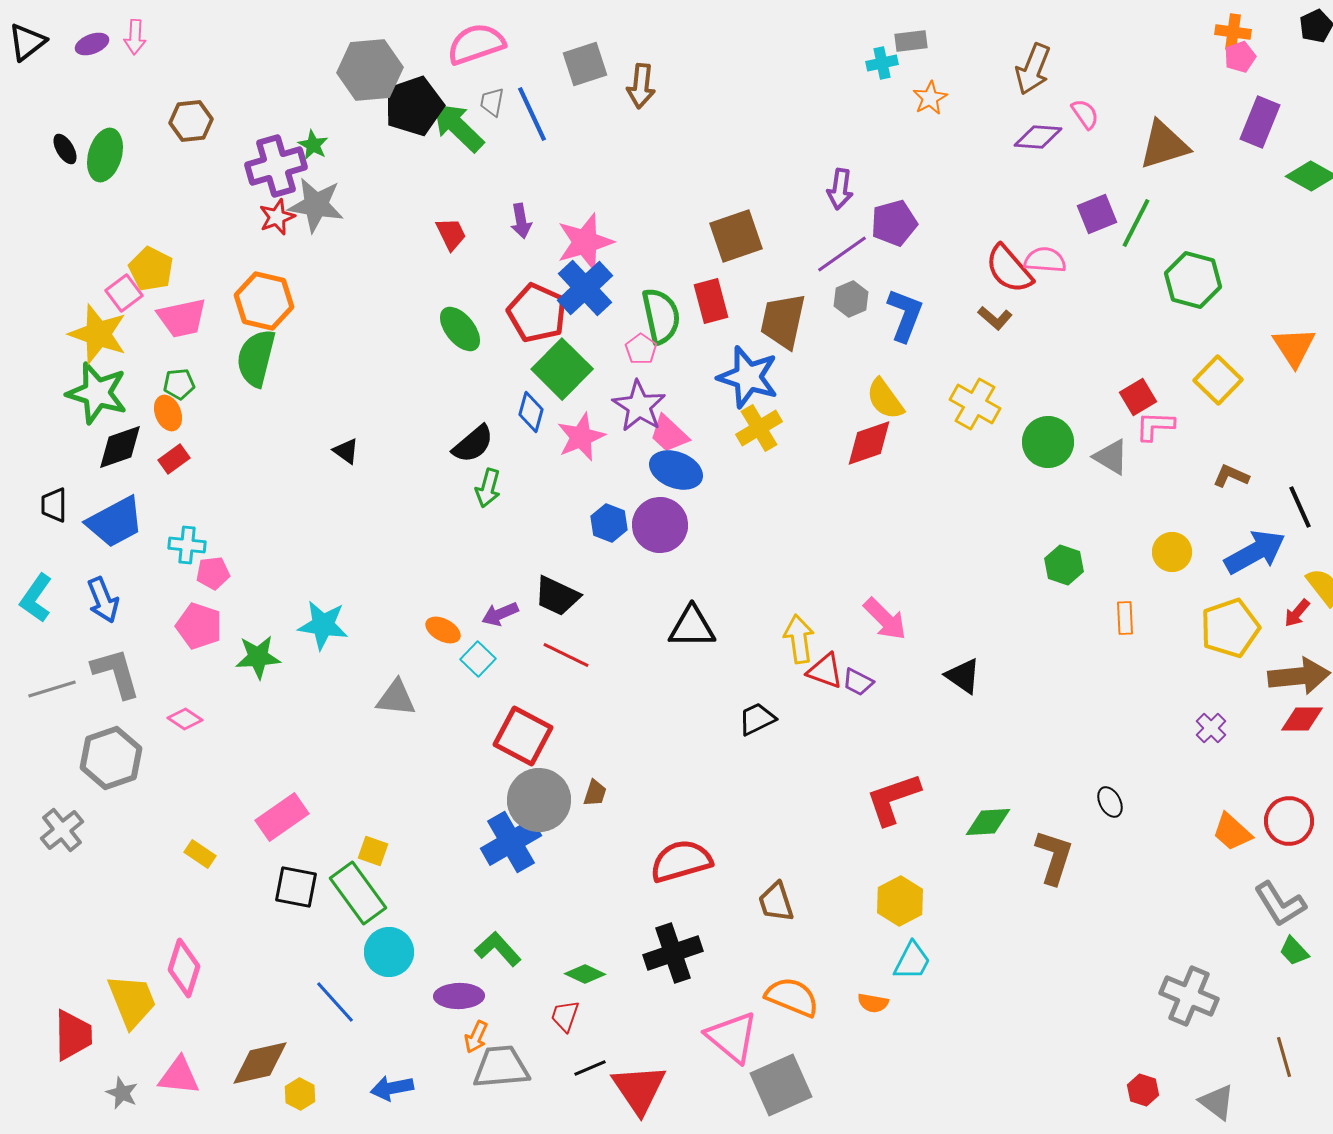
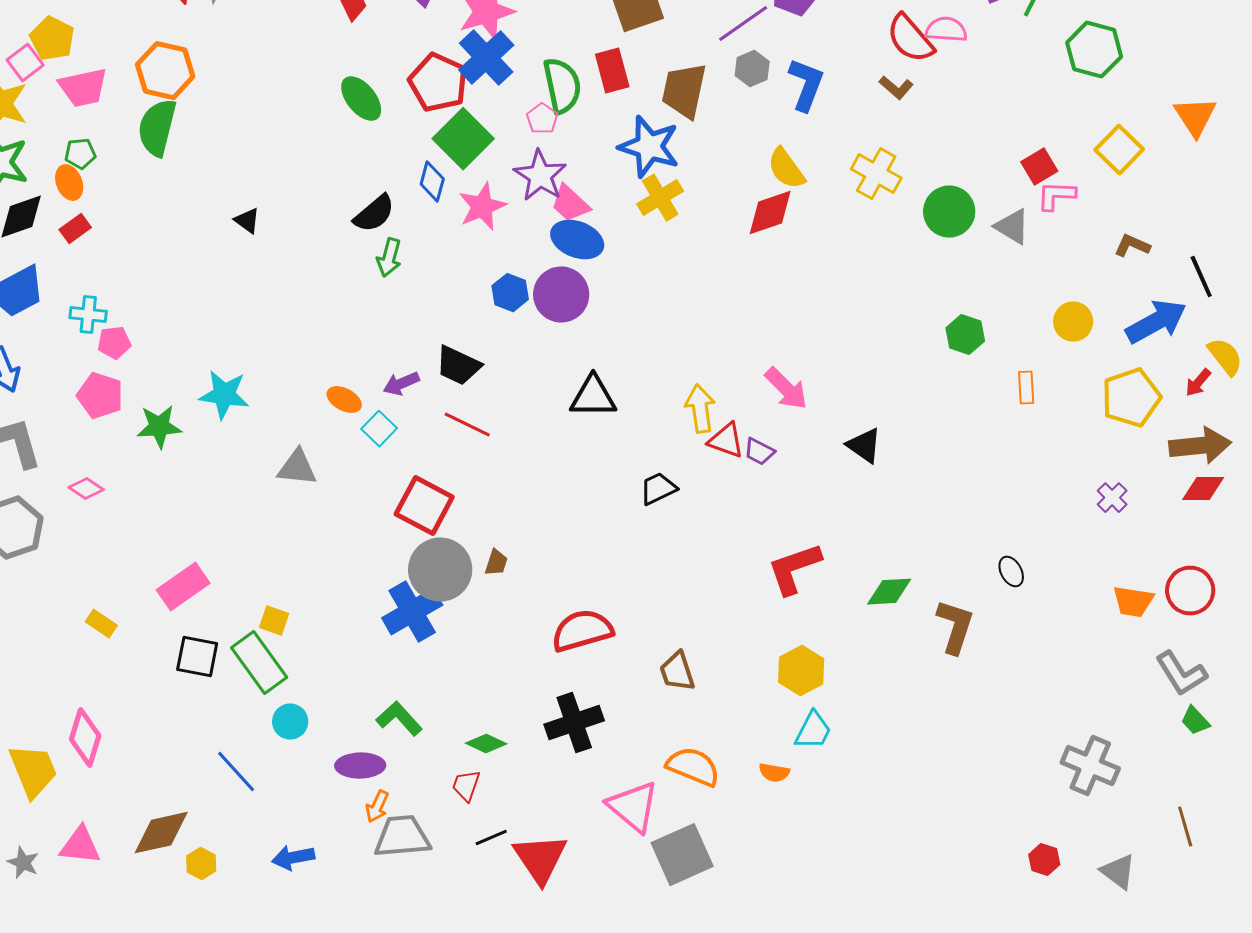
orange trapezoid: (1232, 832) -> (1133, 602), turned -33
cyan circle: (389, 952) -> (290, 722), size x0.7

